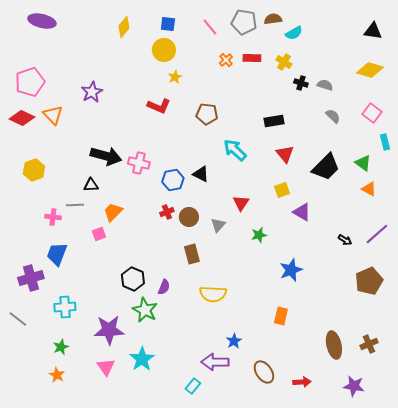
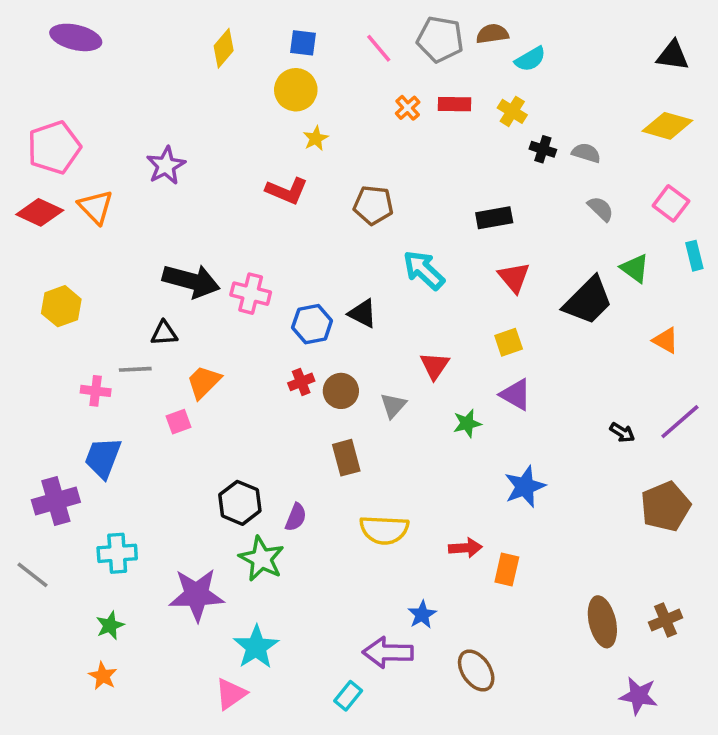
green triangle: (363, 163) -> (635, 268), moved
purple triangle: (302, 212) -> (516, 395), moved
pink triangle: (106, 367) -> (231, 694), moved, turned 30
red arrow: (302, 382) -> (465, 548), moved

